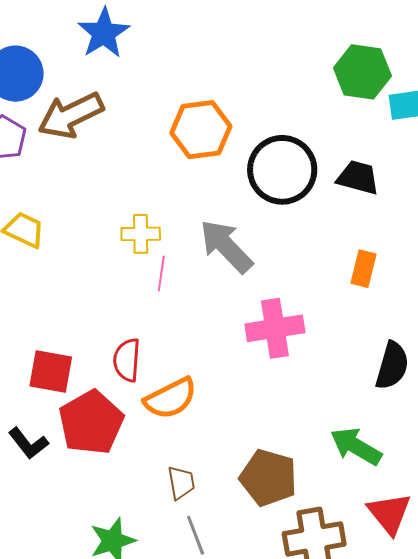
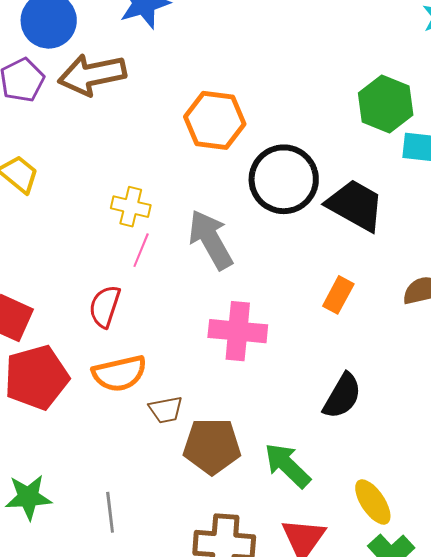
black trapezoid: (358, 177) -> (355, 205), size x1.4
red semicircle: (127, 360) -> (105, 306), moved
brown pentagon: (268, 478) -> (212, 446), moved, turned -30
brown trapezoid: (181, 483) -> (166, 410), moved, turned 75

